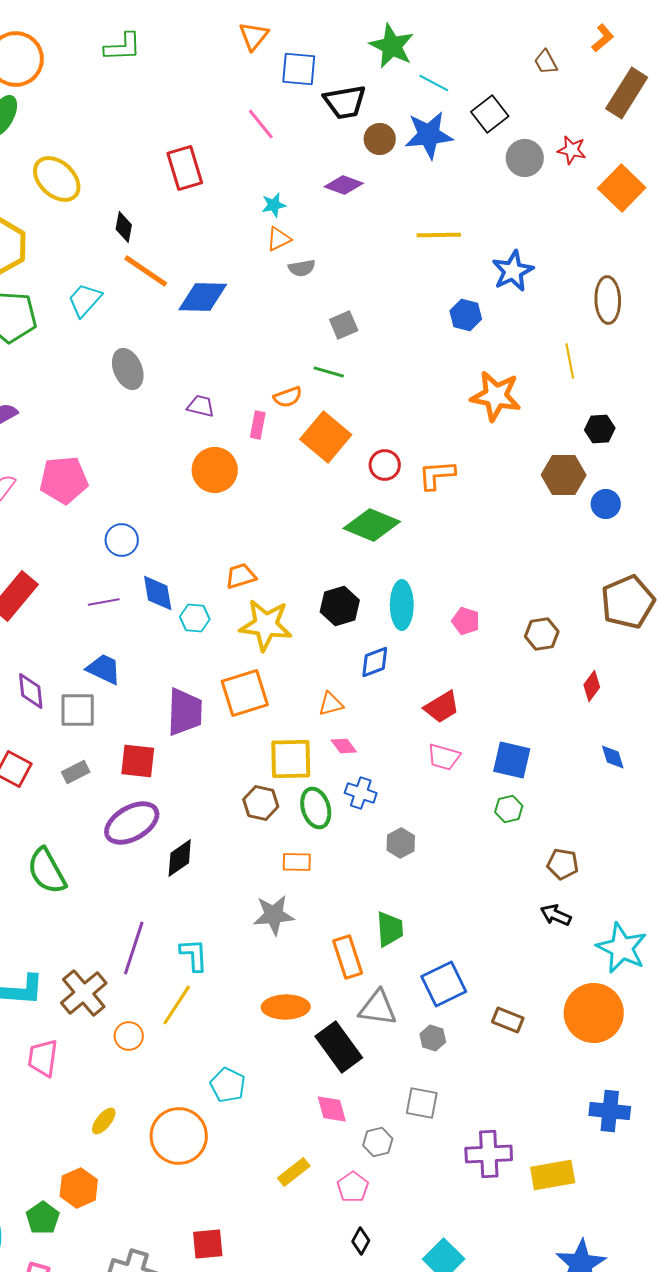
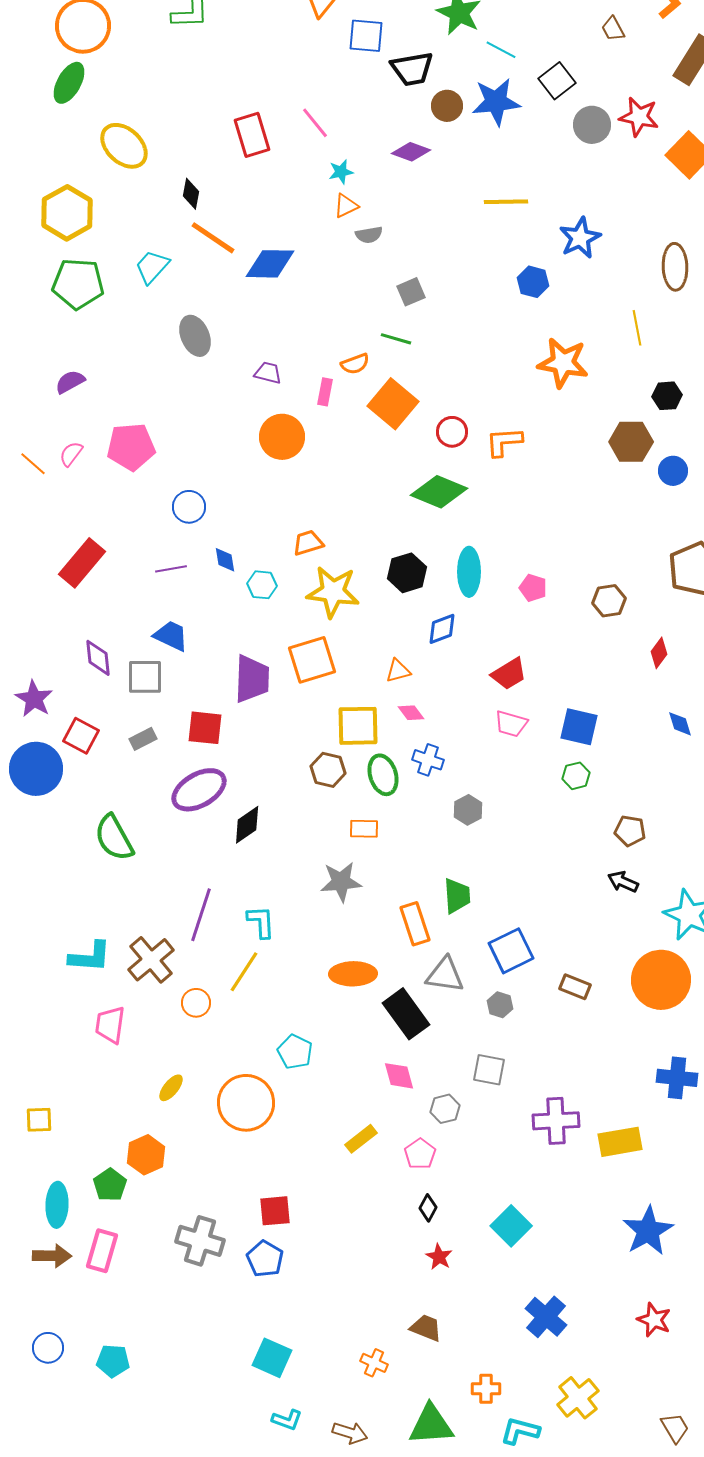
pink line: (261, 124) -> (315, 123), moved
red star: (572, 150) -> (639, 117), size x1.4
blue diamond: (158, 593) -> (225, 560), size x0.7

